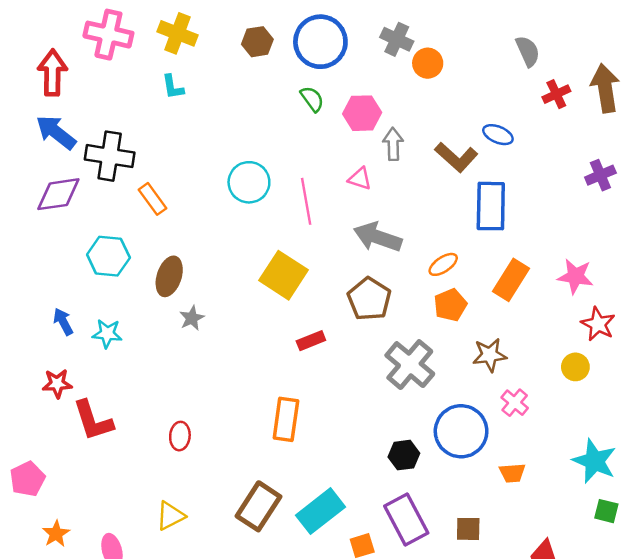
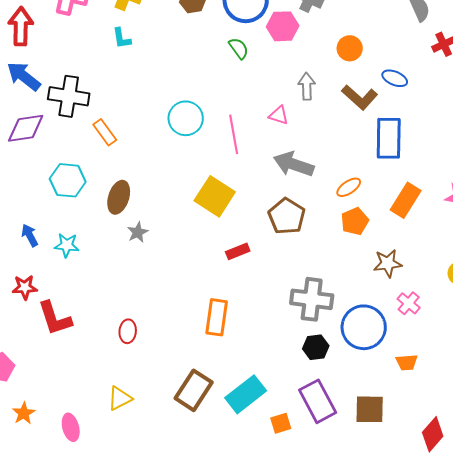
orange circle: (428, 63) -> (350, 48), moved
pink hexagon: (362, 113) -> (283, 26), moved
gray cross: (410, 365) -> (312, 299), moved, turned -33
brown square: (468, 529) -> (370, 409), size x1.4

